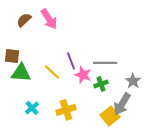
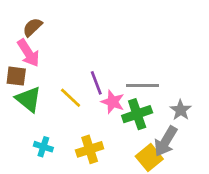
pink arrow: (49, 19) -> (28, 53), moved
green triangle: (21, 73) -> (28, 99), turned 35
green cross: (101, 84) -> (137, 114), size x1.5
cyan cross: (32, 108) -> (43, 147), turned -32

